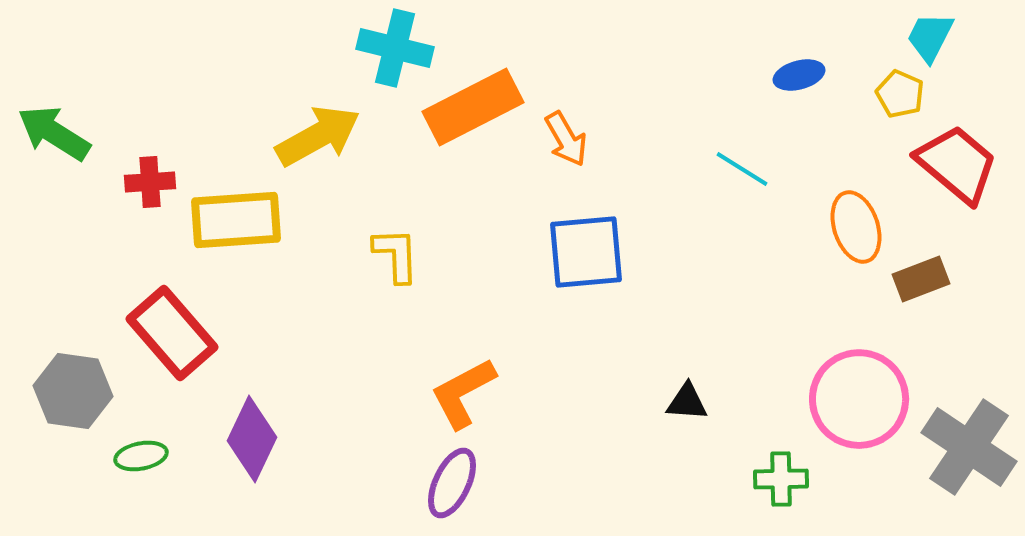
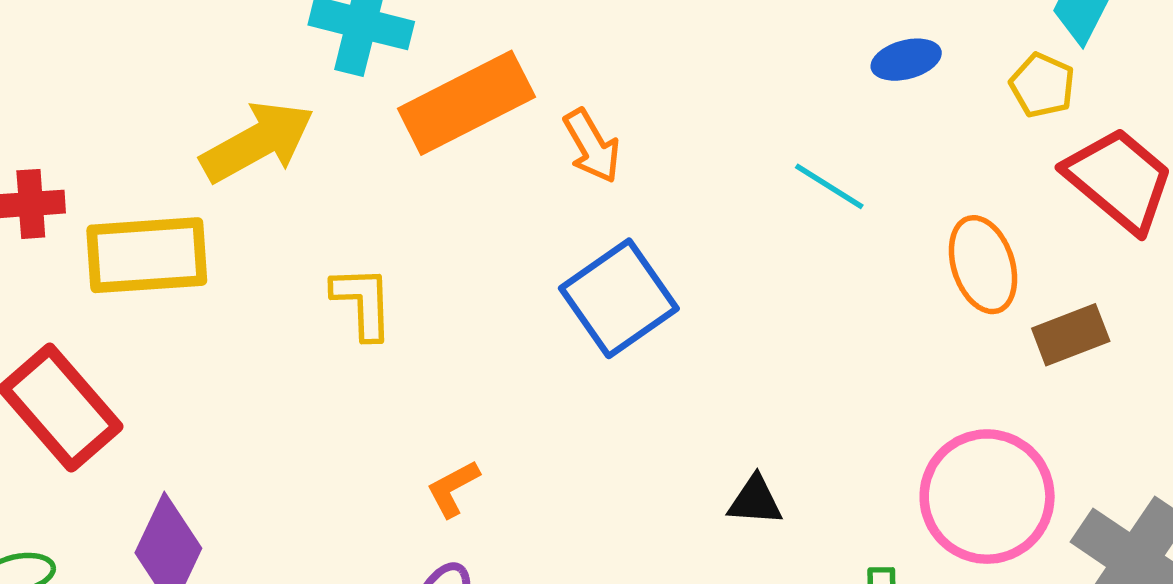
blue square: (586, 252) -> (619, 298), turned -30
orange L-shape: (463, 393) -> (453, 489), size x0.6

